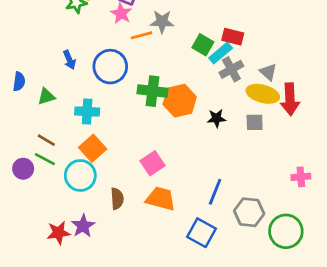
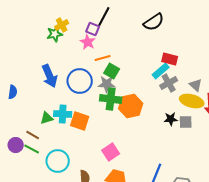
gray star: (162, 22) -> (107, 84), moved
green square: (203, 45) -> (112, 71), moved
blue arrow: (69, 60) -> (50, 76), size x1.6
green triangle: (46, 97) -> (47, 118), moved
black star: (216, 118) -> (171, 119), moved
orange square: (93, 148) -> (80, 121), moved, turned -30
purple circle: (23, 169) -> (16, 145), moved

